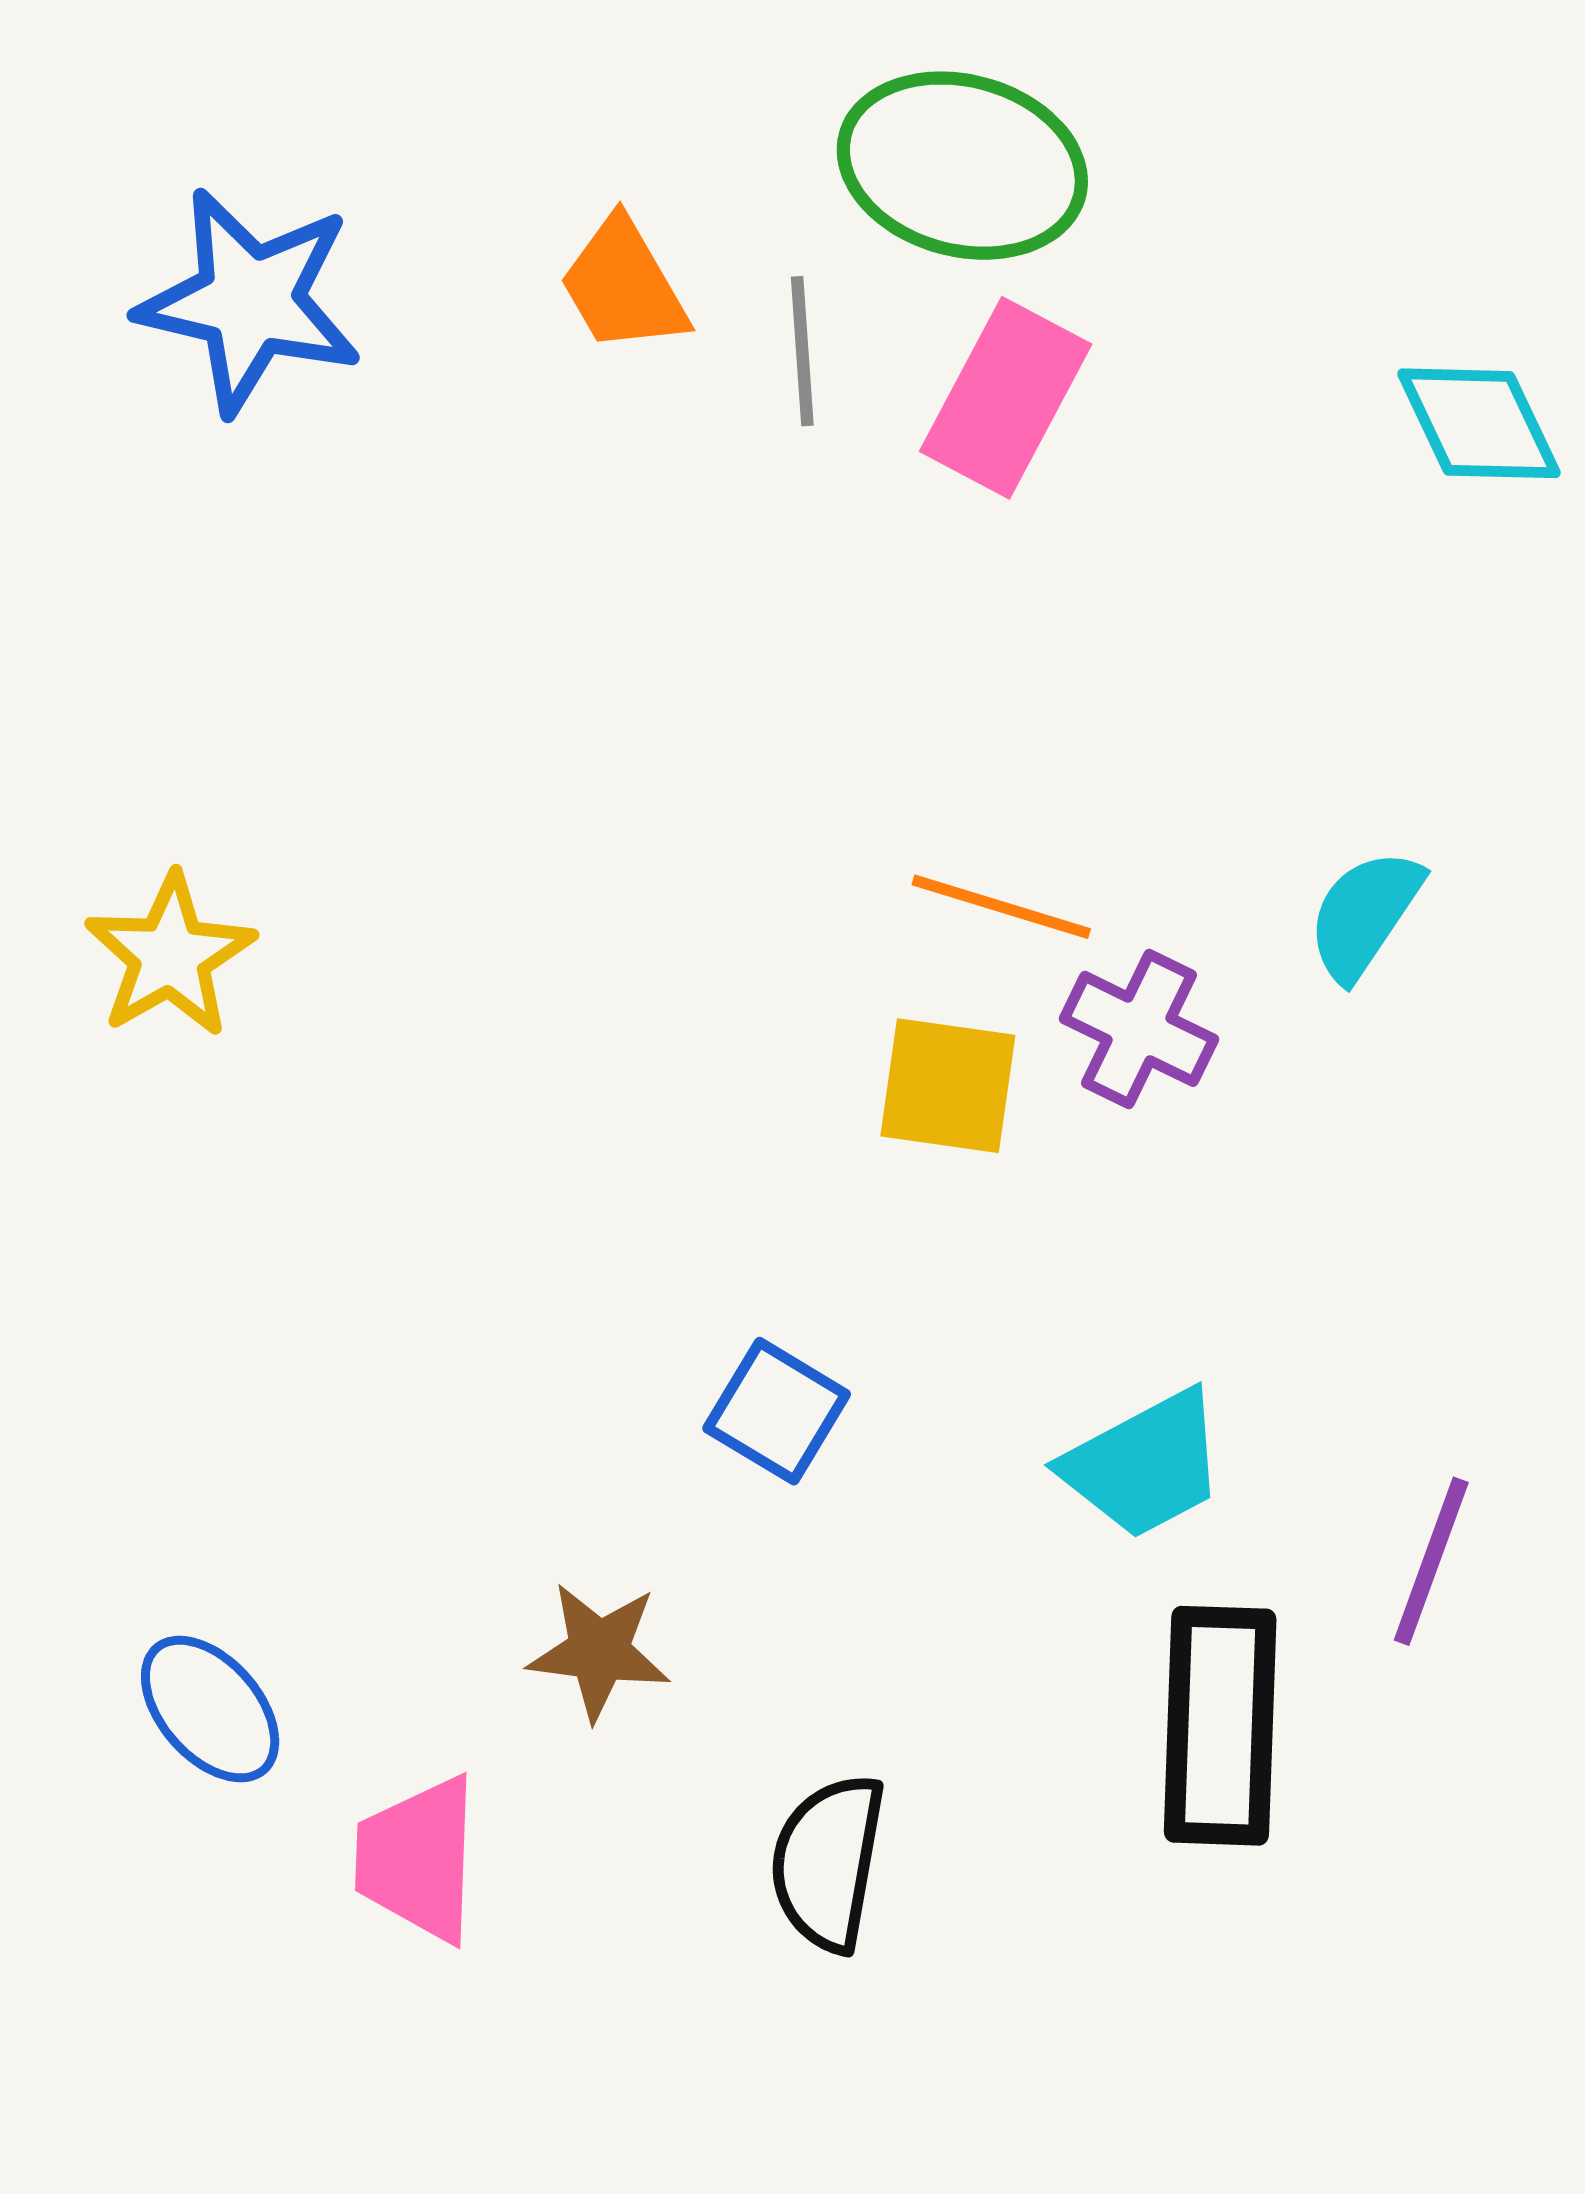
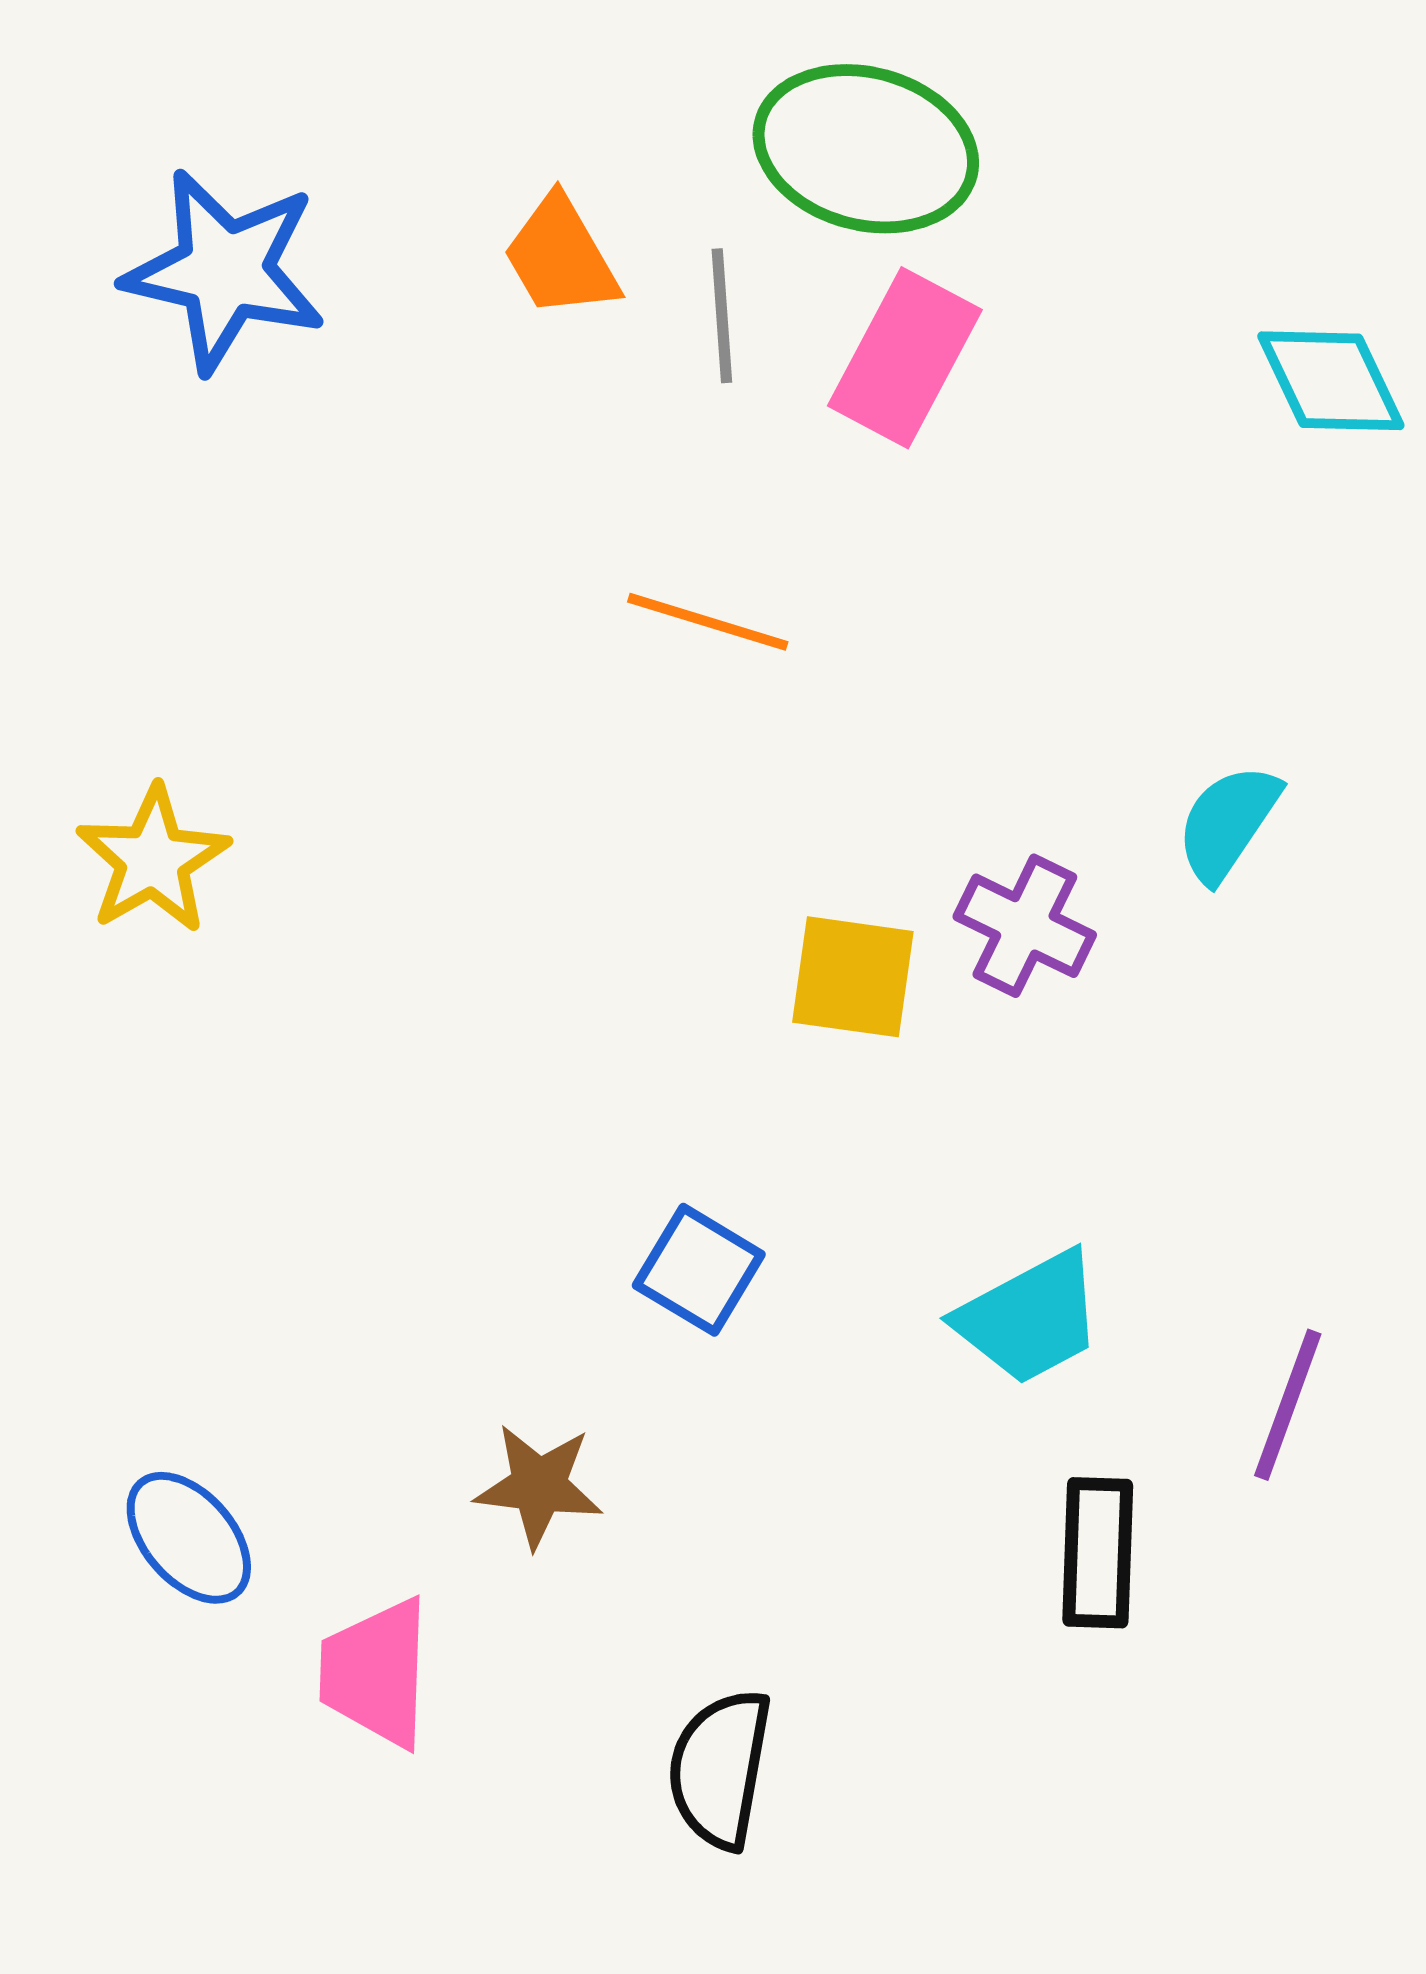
orange line: (1001, 907) -> (708, 622), moved
black rectangle: (1220, 1726) -> (1098, 1553), size x0.7
black semicircle: (828, 1862) -> (720, 1769), moved

